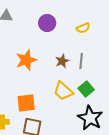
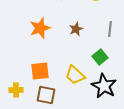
gray line: (81, 61) -> (110, 29), moved
yellow trapezoid: (63, 91) -> (75, 75), moved

